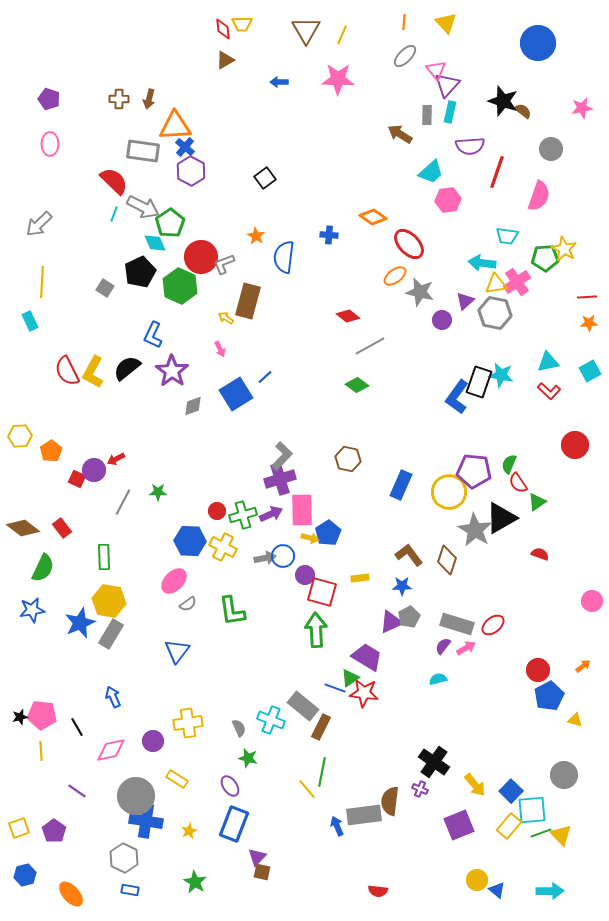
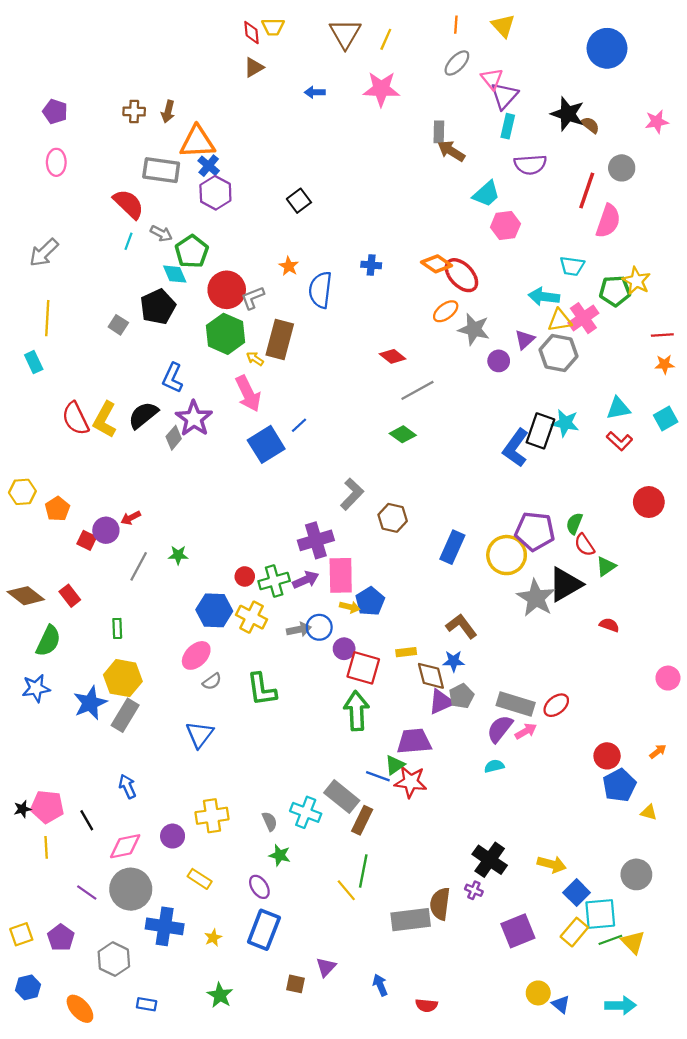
gray rectangle: (427, 115) -> (439, 132), moved
red line: (497, 172) -> (587, 191), moved
gray arrow: (143, 207) -> (161, 233), size x0.6
orange diamond: (373, 217) -> (437, 264), moved
green hexagon: (180, 286) -> (226, 334), moved
pink arrow: (220, 349) -> (248, 394), size x2.0
gray diamond: (193, 406) -> (174, 438), moved, turned -30
gray L-shape: (282, 456) -> (352, 494), moved
green rectangle: (104, 557) -> (117, 628), size x0.7
brown diamond: (447, 560) -> (431, 676), moved, turned -32
purple semicircle: (443, 646) -> (500, 729), size x1.5
purple trapezoid: (367, 657) -> (414, 741), turned -36
yellow arrow: (475, 785) -> (552, 864), moved, turned -35
gray circle: (136, 796) -> (131, 889), moved
blue arrow: (337, 826) -> (380, 985), moved
purple triangle: (257, 857) -> (326, 967), moved
gray hexagon: (124, 858) -> (114, 959), moved

